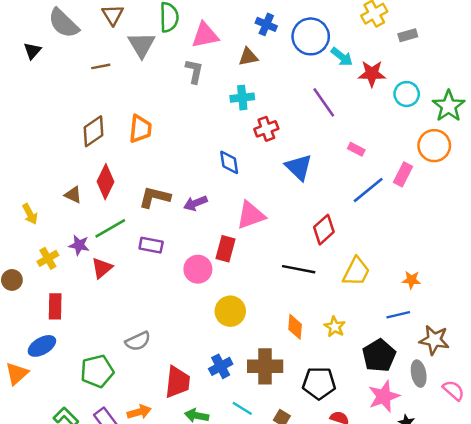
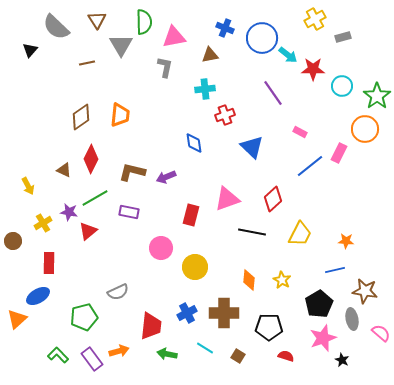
pink triangle: (251, 215) -> (227, 199), moved
pink circle: (198, 269) -> (161, 248), moved

